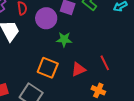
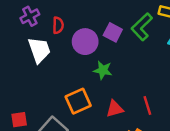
orange square: (48, 68) -> (78, 101), turned 35

